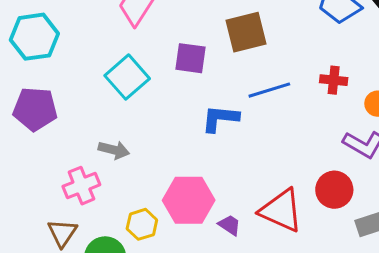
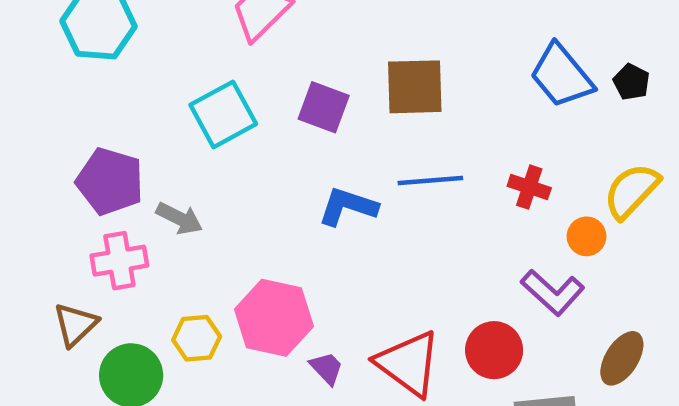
purple pentagon: (35, 109) -> (110, 181), moved

